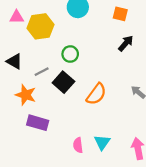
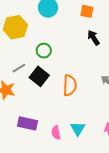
black arrow: (126, 43) -> (93, 38), turned -70
orange semicircle: (96, 94) -> (70, 85), turned -30
purple rectangle: (38, 123) -> (28, 123), moved

